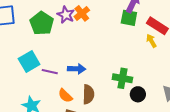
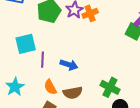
purple line: (50, 72) -> (42, 60), turned 63
brown semicircle: (88, 94) -> (73, 93), turned 60

